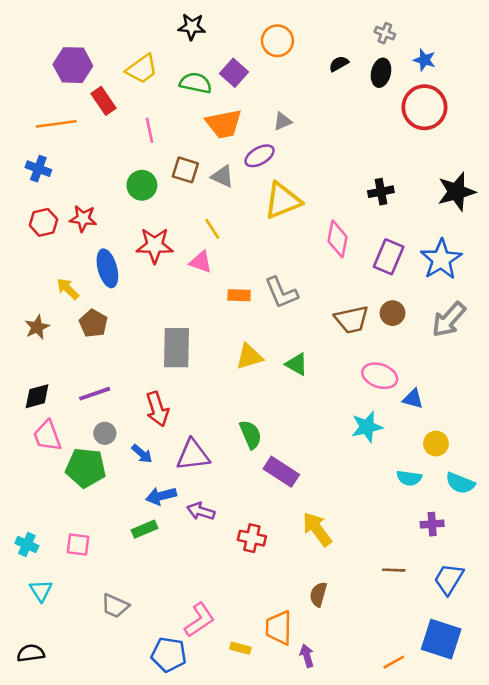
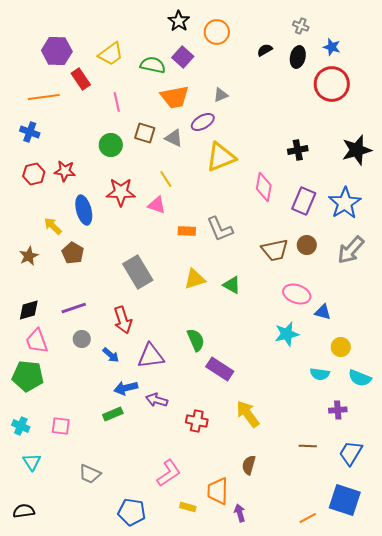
black star: (192, 27) -> (179, 21), moved, turned 30
gray rectangle: (176, 348) -> (138, 272), turned -32
green pentagon: (86, 468) -> (28, 376), moved
pink L-shape: (199, 620) -> (169, 473), moved

